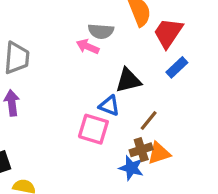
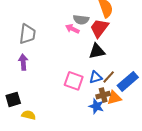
red trapezoid: (168, 33) -> (99, 28), moved
blue rectangle: (177, 67) -> (128, 81), moved, size x1.5
blue triangle: (109, 106) -> (96, 77), moved, turned -40

